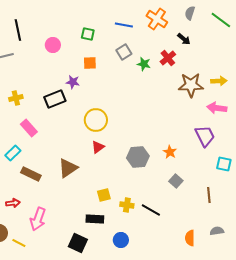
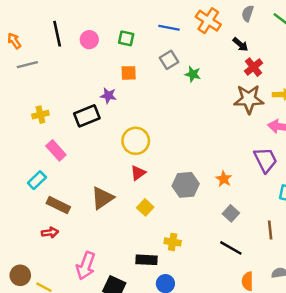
black line: (18, 30) -> (57, 34), moved
pink circle: (53, 45) -> (89, 40), moved
red cross: (168, 58) -> (254, 67), moved
yellow square: (104, 195) -> (145, 207), moved, turned -32
red arrow: (13, 203) -> (50, 232), moved
black line: (151, 210) -> (231, 248), moved
pink arrow: (38, 219) -> (86, 266), moved
black rectangle: (95, 219) -> (146, 260), moved

